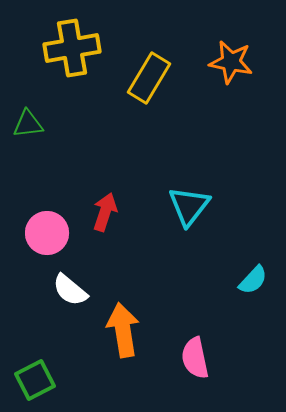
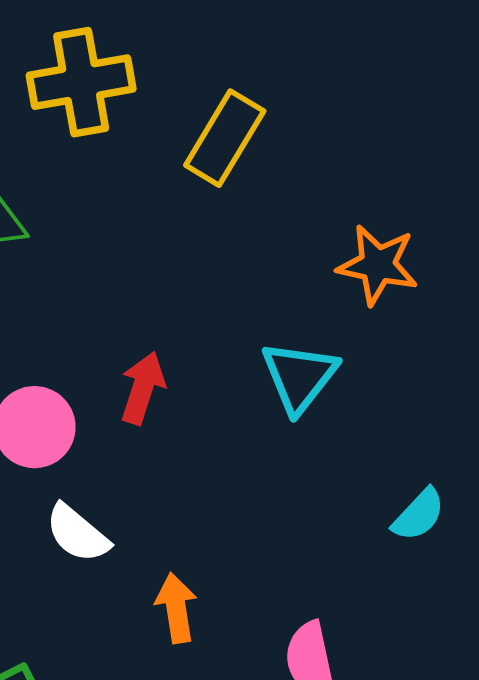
orange star: (231, 62) -> (378, 265), moved
orange arrow: (123, 330) -> (176, 608), size x0.7

